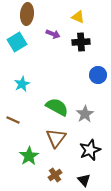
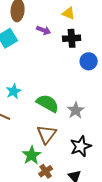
blue circle: (98, 75) -> (89, 61), moved
cyan star: (22, 84) -> (14, 91), moved
green star: (29, 156) -> (32, 155), moved

